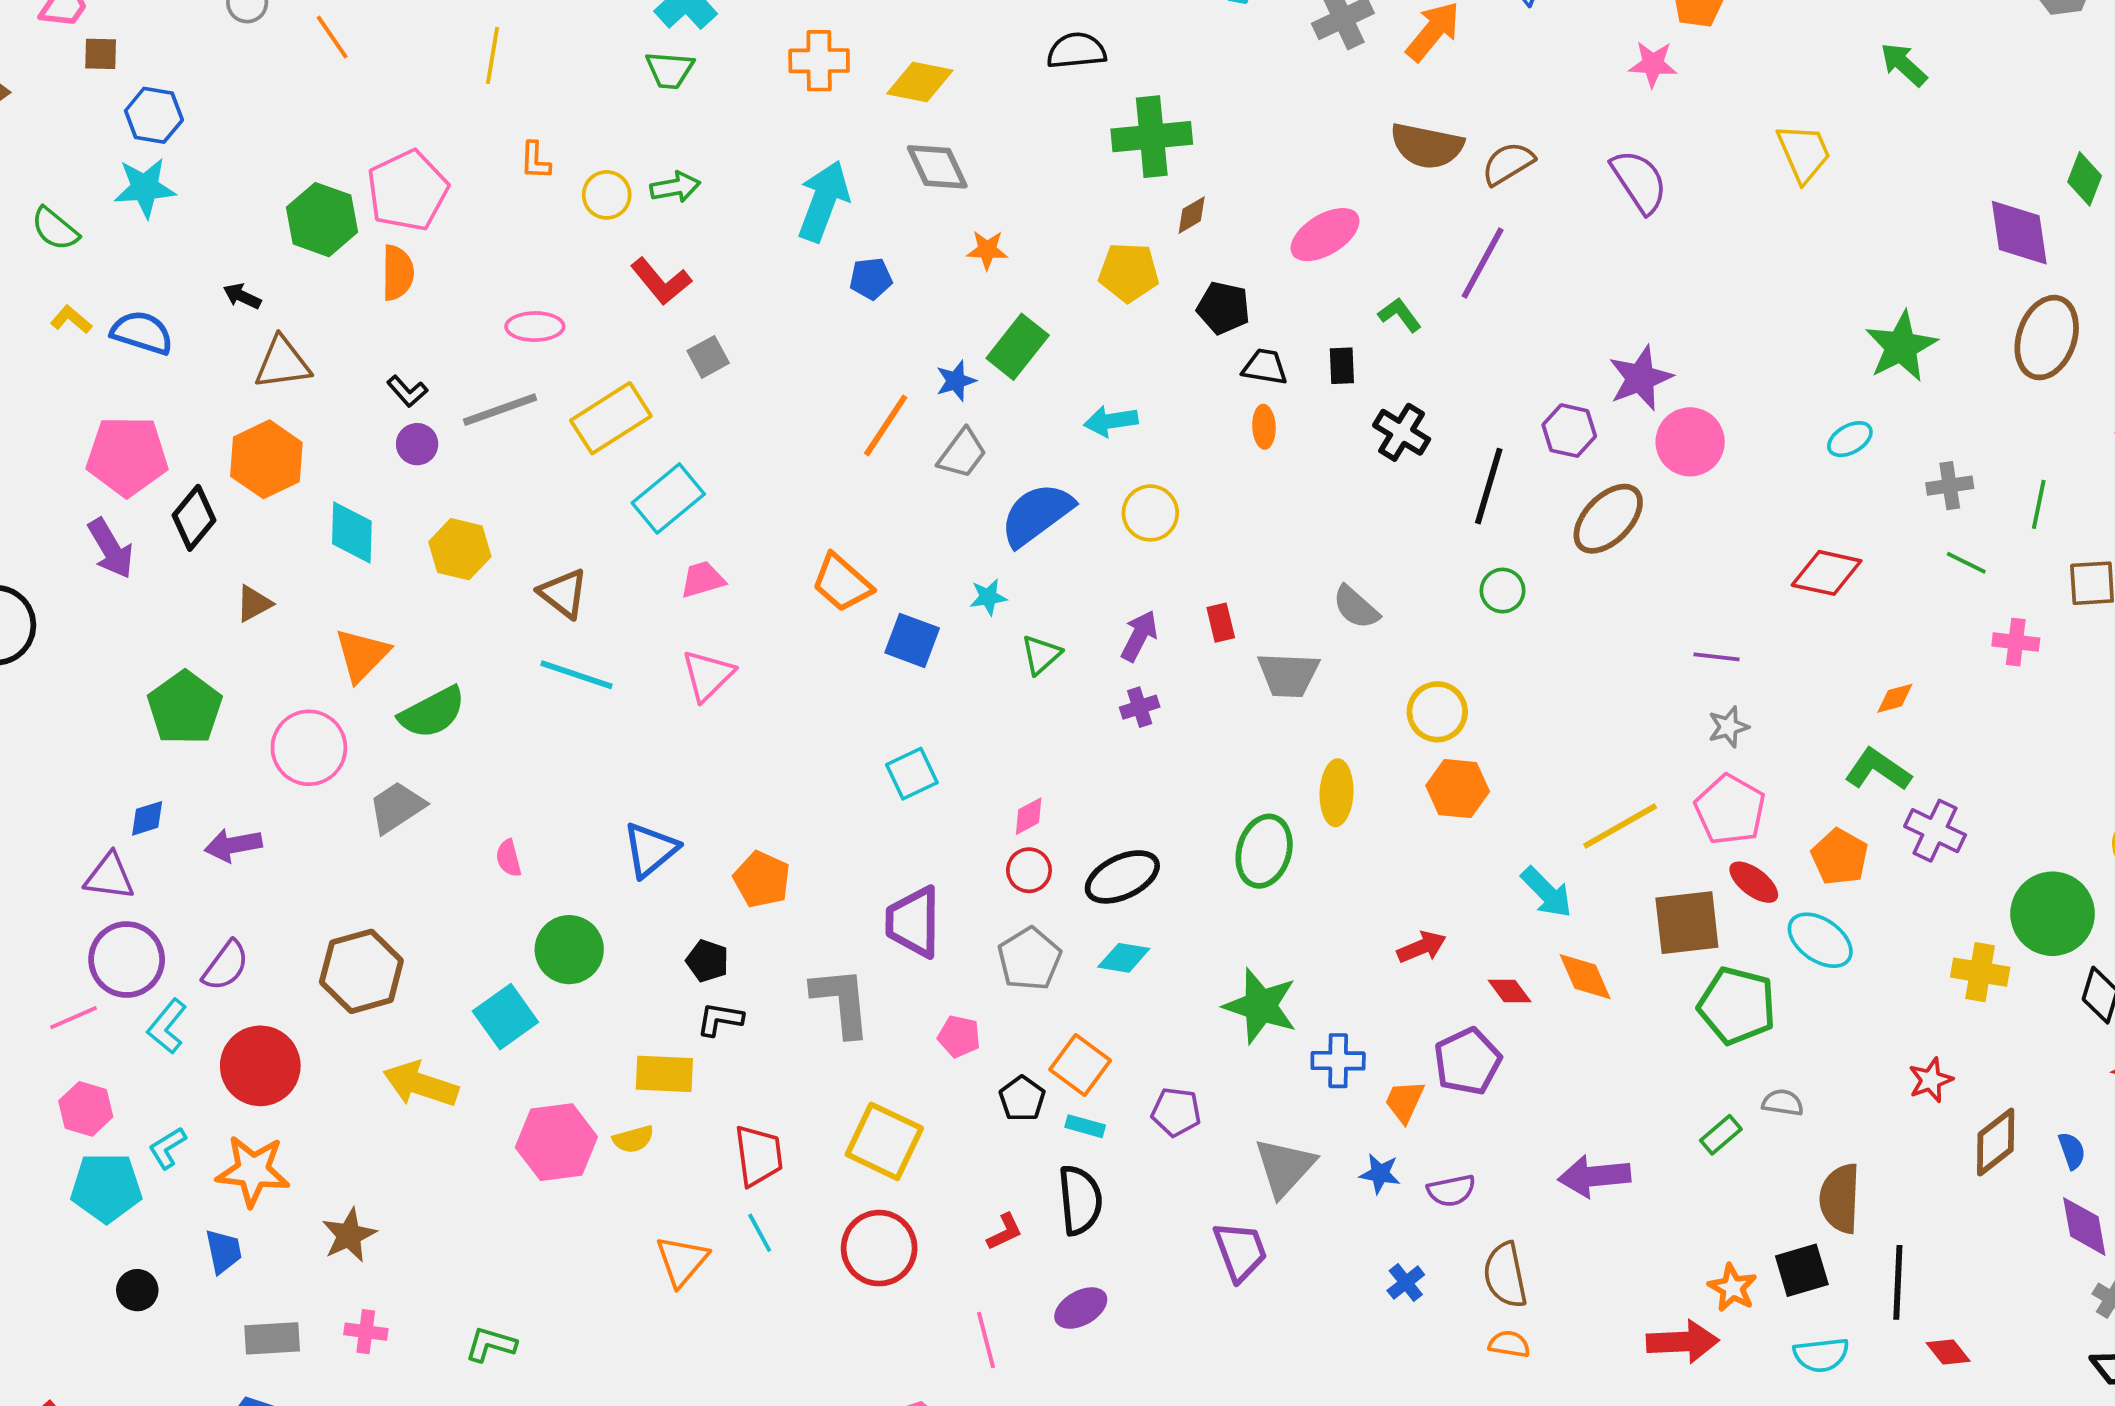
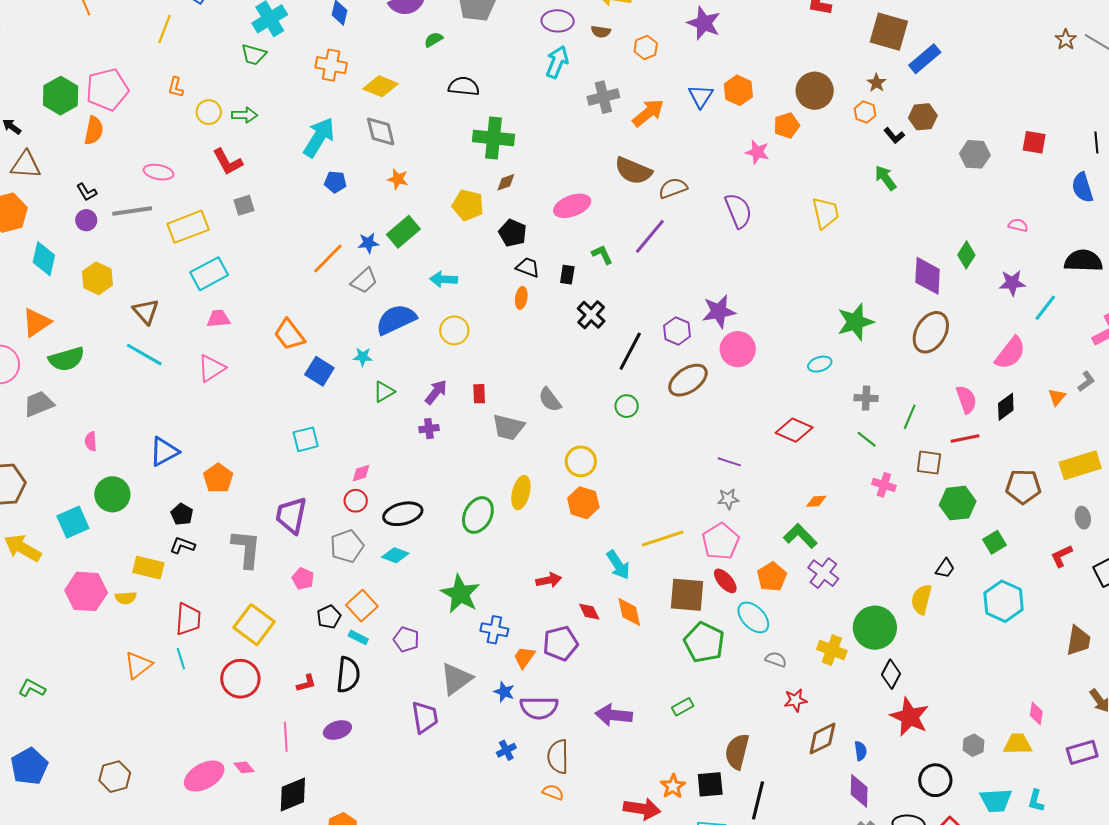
gray semicircle: (1783, 1103) -> (776, 659), moved
purple semicircle: (1451, 1191) -> (539, 708), size x1.5

